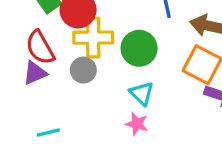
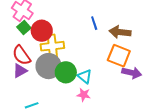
green circle: (139, 48) -> (66, 72), moved
gray circle: (83, 70) -> (49, 66), size x1.6

